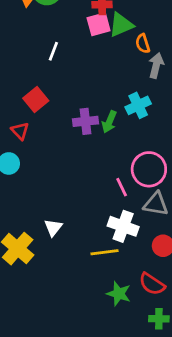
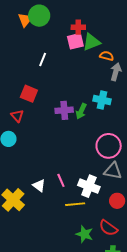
orange semicircle: (143, 44) -> (107, 56), turned 120
red square: (36, 99) -> (29, 94), turned -30
cyan cross: (138, 105) -> (102, 100), turned 36
pink line: (122, 187) -> (61, 180), moved
white triangle: (53, 228) -> (39, 186), turned -32

